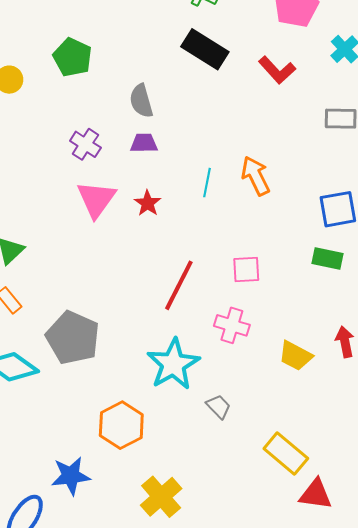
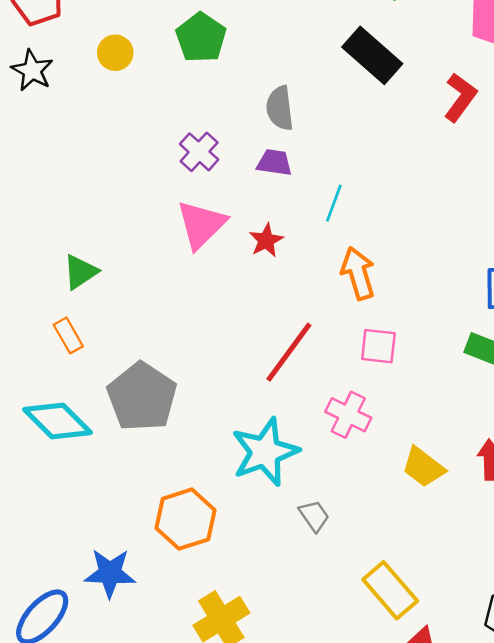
red L-shape: (277, 70) -> (460, 97), turned -111
orange arrow: (256, 176) -> (358, 273), moved
cyan line: (207, 183) -> (334, 203), moved

